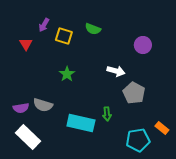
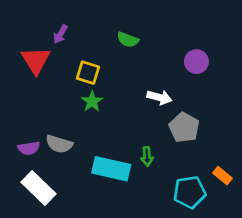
yellow square: (64, 36) -> (88, 73), moved
red triangle: (26, 44) -> (36, 60), size x1.6

